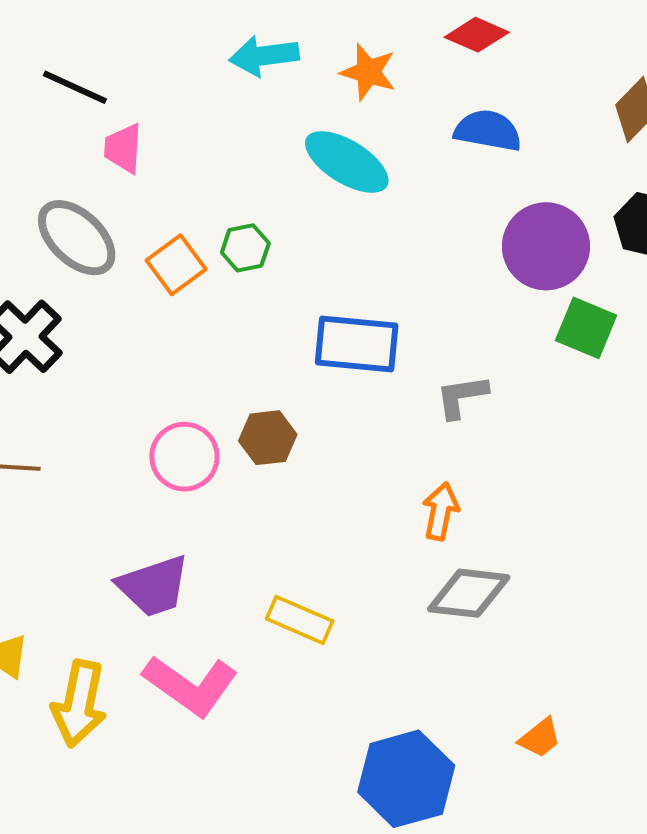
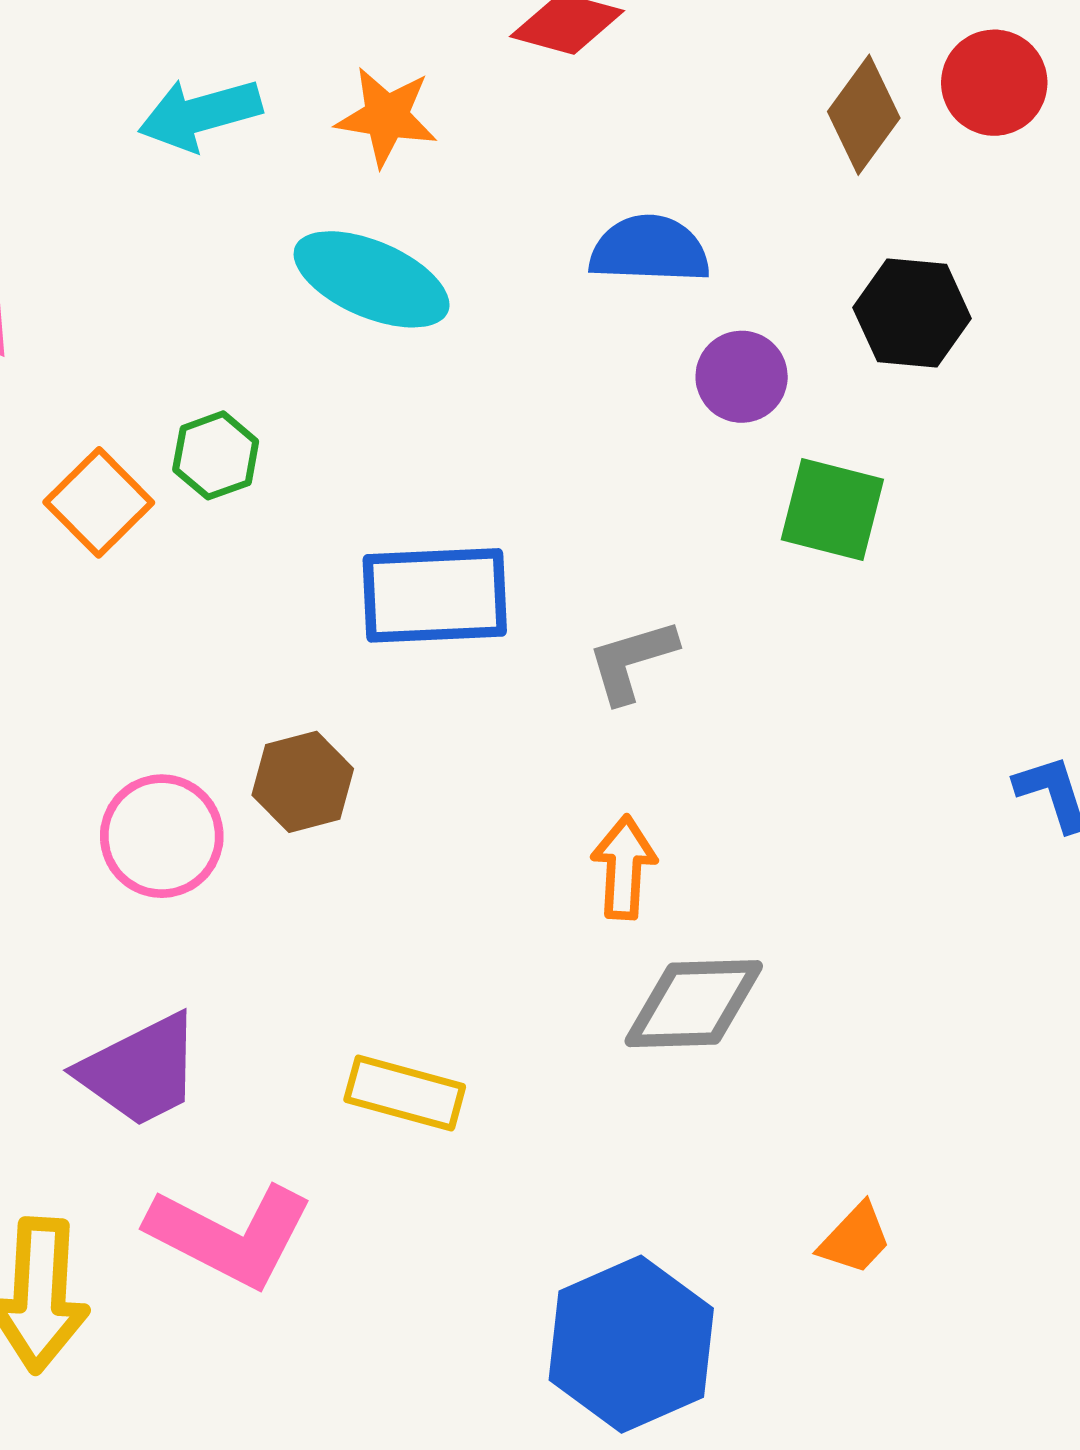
blue semicircle: (488, 131) -> (649, 249), moved
purple circle: (546, 246) -> (742, 377), size x0.6

